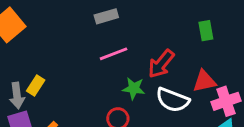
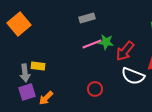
yellow rectangle: (36, 85) -> (38, 66), turned 64
green star: (134, 88) -> (106, 42), moved

